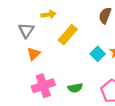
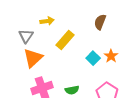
orange triangle: (34, 54) -> (33, 58), size x1.5

